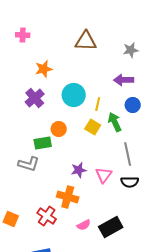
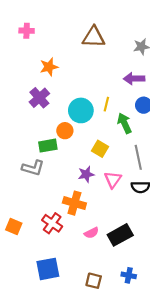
cyan circle: (74, 95) -> (81, 110), moved
yellow square: (93, 127) -> (100, 149), moved

